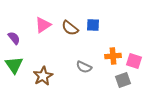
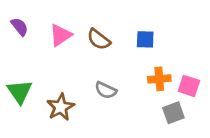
blue square: (93, 25) -> (145, 39), moved
purple semicircle: (14, 38) -> (20, 27), moved
gray semicircle: (84, 67) -> (106, 90), moved

